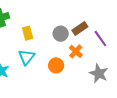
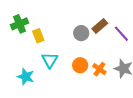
yellow rectangle: (28, 33) -> (38, 36), moved
orange cross: (76, 51) -> (99, 69), moved

